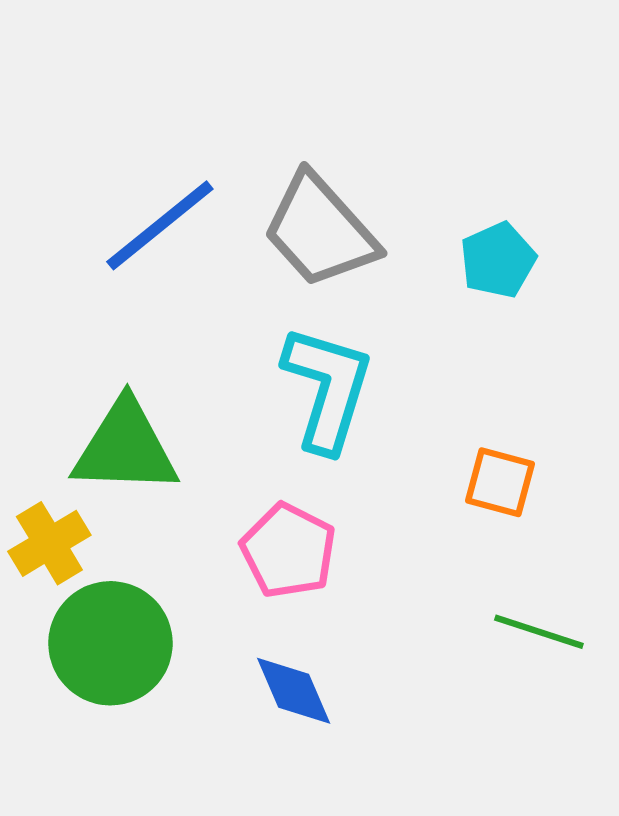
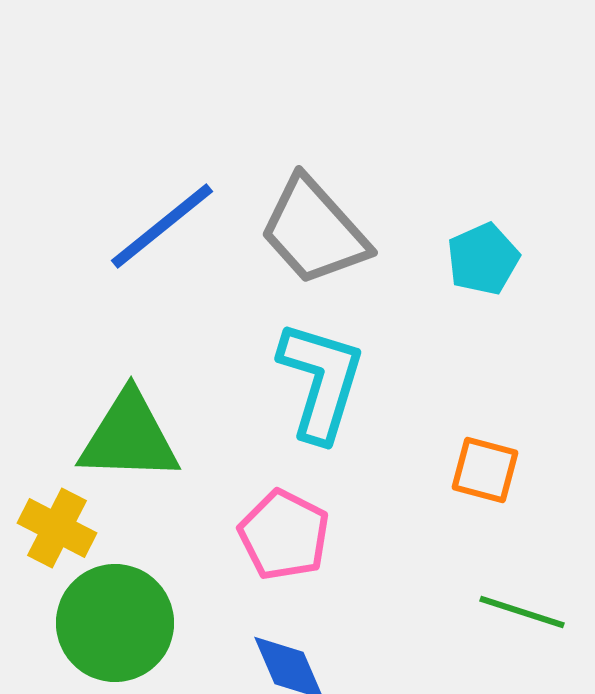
yellow cross: (49, 543) -> (57, 528), turned -32

